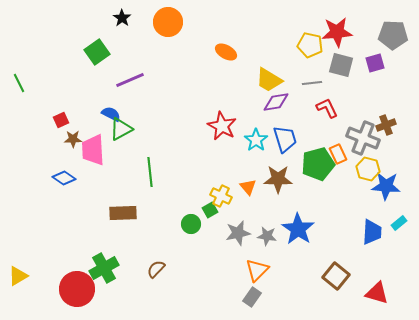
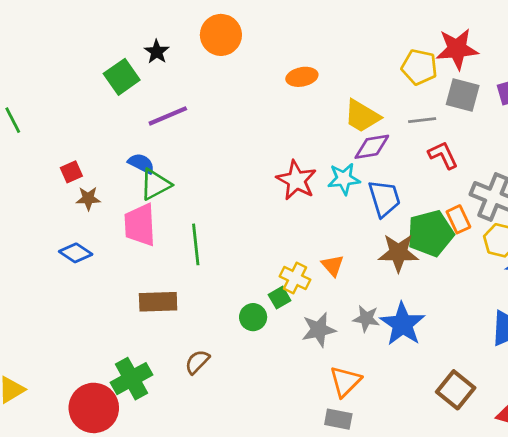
black star: (122, 18) -> (157, 52), moved
orange ellipse: (226, 52) -> (302, 77), turned -40
cyan star: (256, 140) -> (344, 179), moved, turned 30
pink trapezoid: (93, 150) -> (140, 225), moved
brown star: (278, 179) -> (398, 253), moved
gray star: (267, 236) -> (366, 319), moved
brown semicircle: (156, 269) -> (197, 362), moved
gray rectangle: (252, 297) -> (338, 419), turned 66

